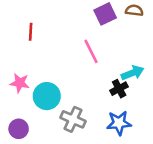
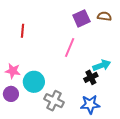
pink line: (91, 51) -> (70, 48), turned 48
purple circle: (19, 129) -> (11, 94), moved

